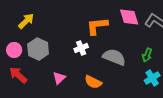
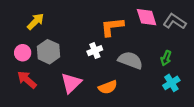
pink triangle: (59, 78) -> (71, 83), size x1.5
orange semicircle: (93, 82) -> (108, 87), turned -48

